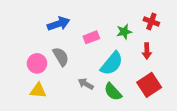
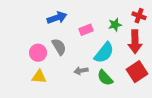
red arrow: (147, 51) -> (135, 42), size x1.6
gray arrow: (86, 84) -> (81, 71), turned -40

